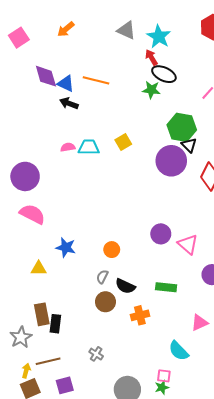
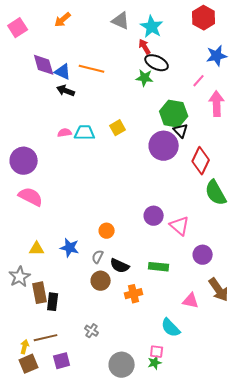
blue star: (66, 247) -> (70, 248), moved
pink triangle: (199, 323) -> (191, 301), turned 36
gray star: (21, 337) -> (20, 277), moved

